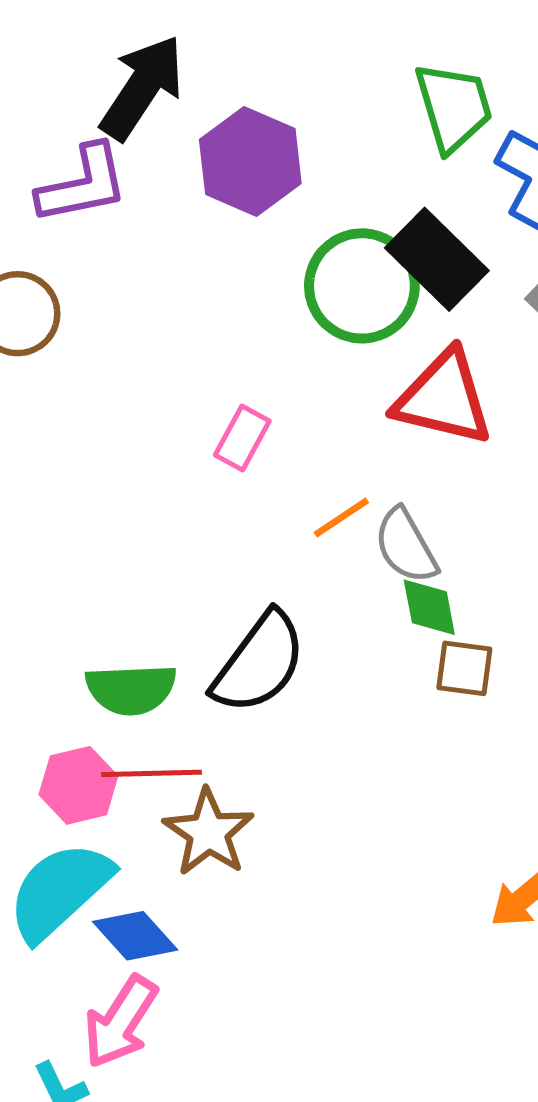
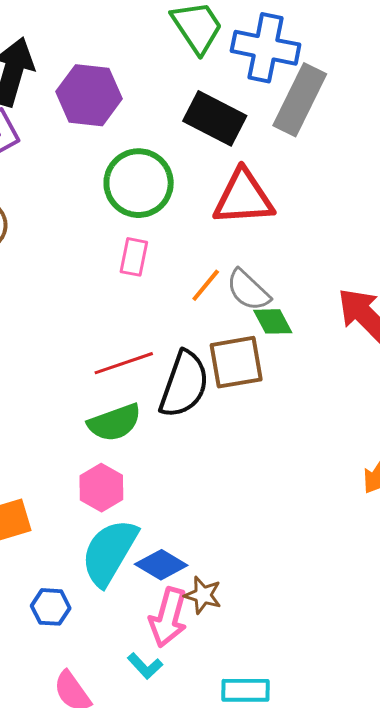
green circle: (362, 286) -> (139, 183), moved
brown square: (464, 668) -> (236, 362), moved, size x1.5
red line: (151, 773) -> (124, 363), moved
brown star: (209, 832) -> (203, 595), moved, size x0.7

